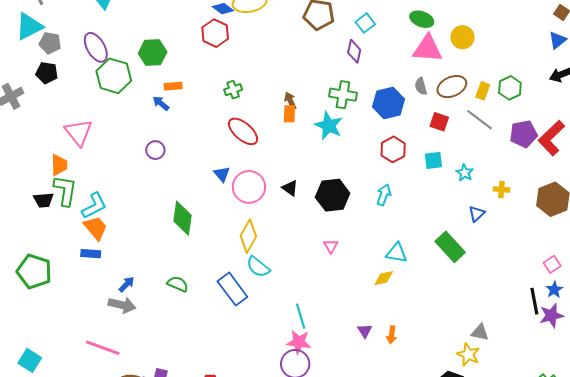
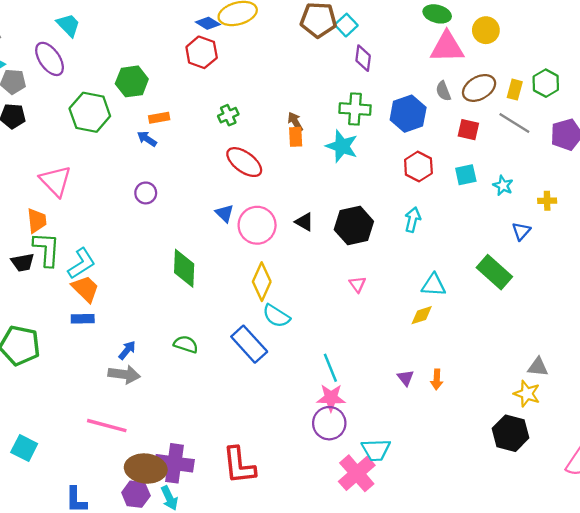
cyan square: (365, 23) -> (346, 25), moved
purple ellipse: (96, 47) -> (50, 59), moved

